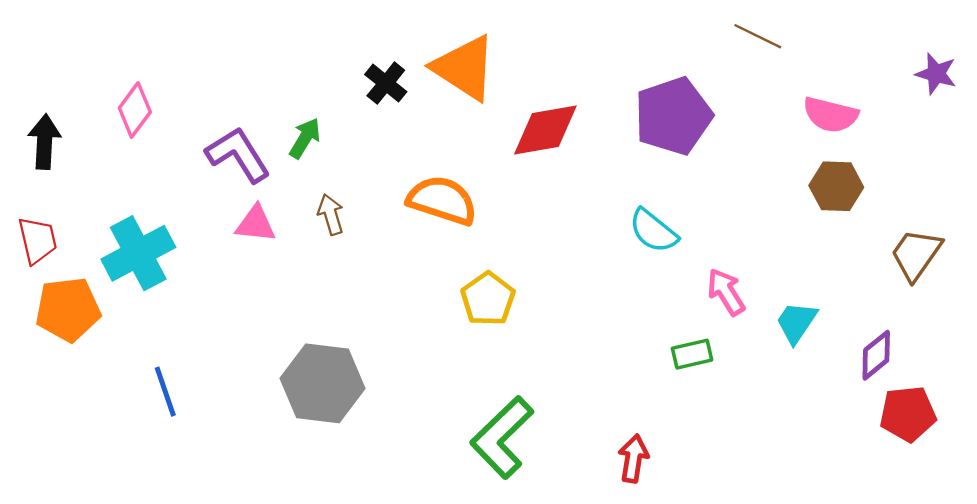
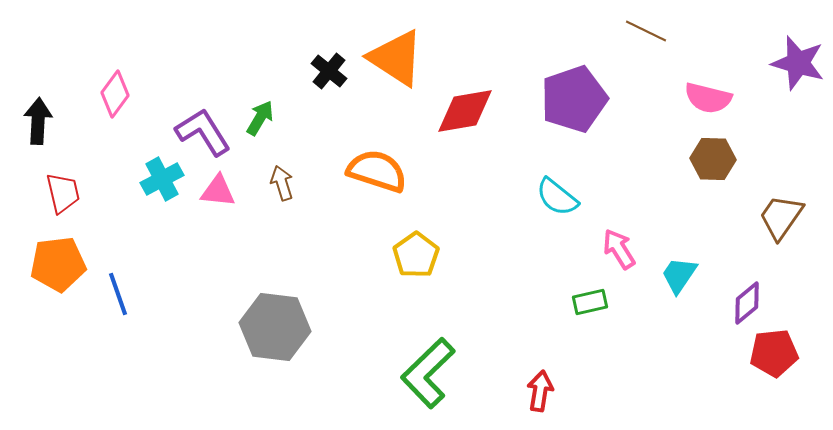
purple star: (936, 74) -> (798, 63), size x1.5
red trapezoid: (37, 240) -> (63, 193), moved
cyan cross: (138, 253) -> (162, 179), moved, size x0.7
blue line: (165, 392) -> (118, 294), moved

